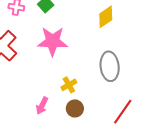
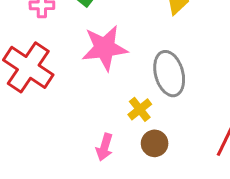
gray ellipse: (110, 66) -> (169, 74), moved

